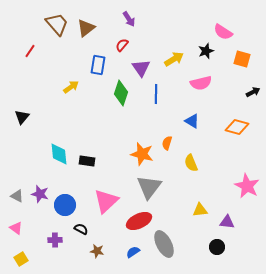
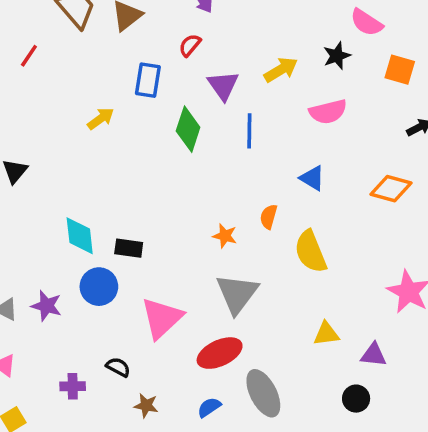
orange star: (142, 154) -> (225, 236), size x0.6
yellow semicircle: (191, 163) -> (311, 252), size x1.4
blue circle: (65, 205) -> (99, 287), moved

